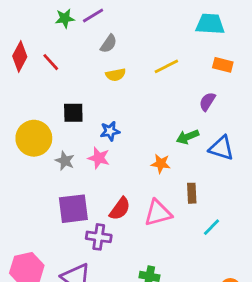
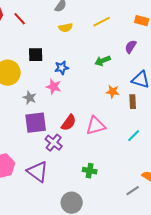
green arrow: (188, 137) -> (103, 61), moved
gray star: (65, 161) -> (30, 98), moved
orange star: (161, 164) -> (113, 92), moved
brown rectangle: (192, 193) -> (133, 102), moved
purple cross: (99, 237) -> (54, 143), turned 30

